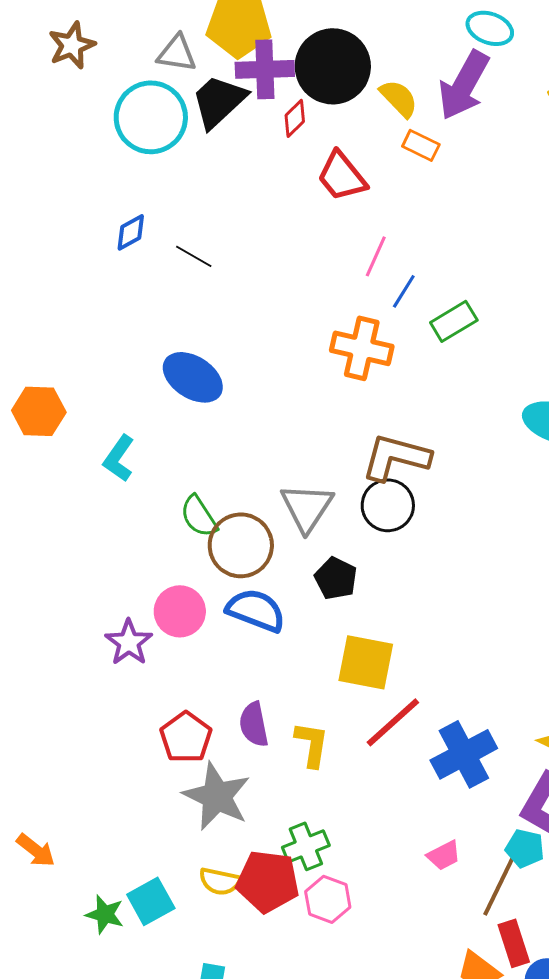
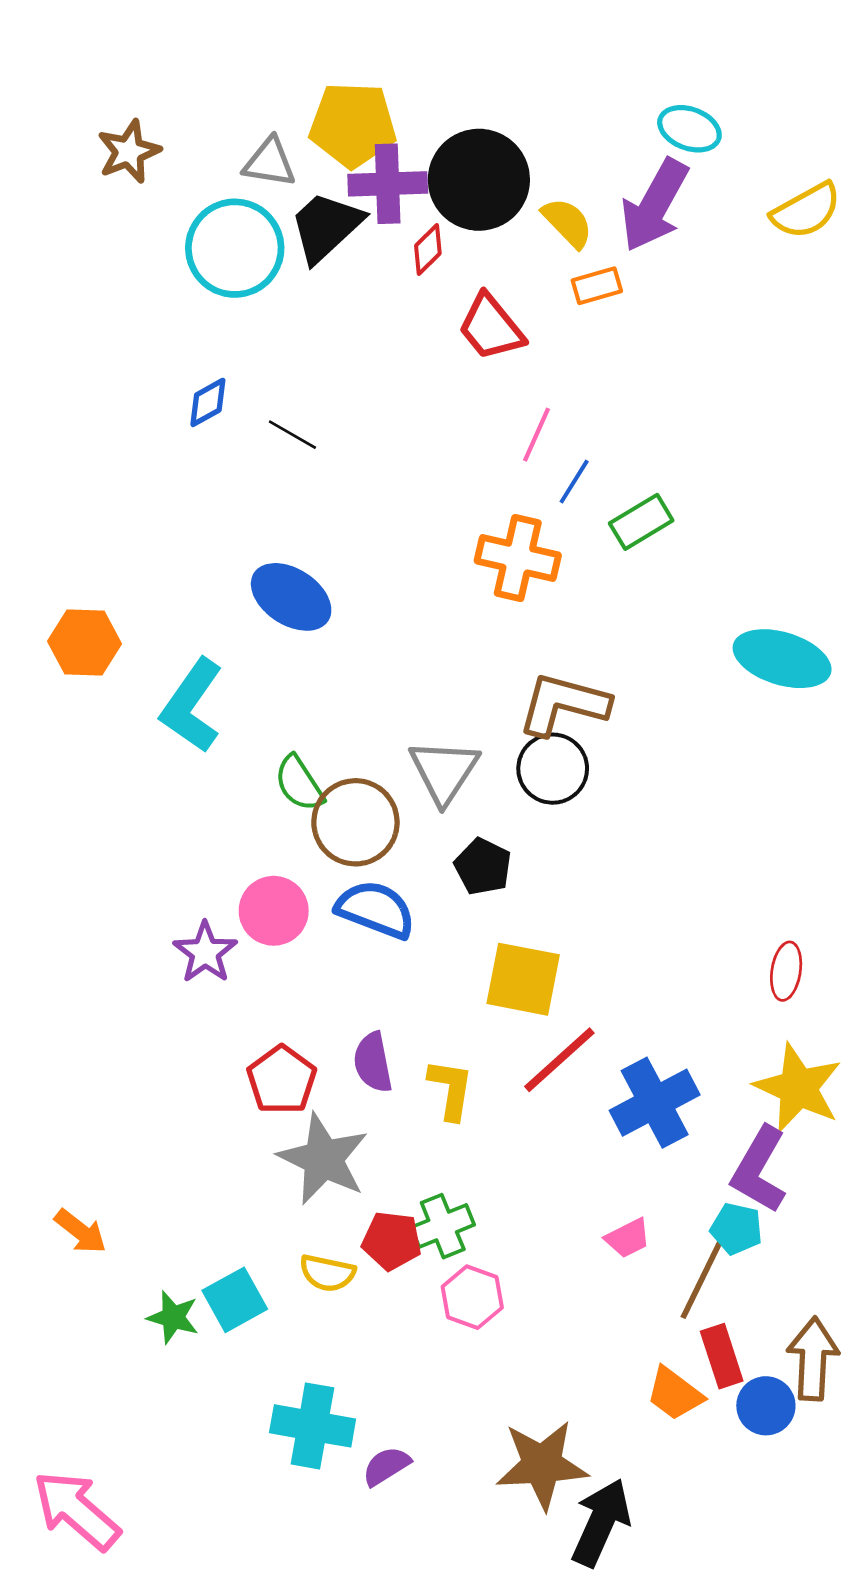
orange rectangle: (421, 145) -> (597, 286), turned -42
cyan L-shape: (119, 458) -> (192, 706), size x1.5
red pentagon: (268, 881) -> (392, 1241), moved, size x0.7

